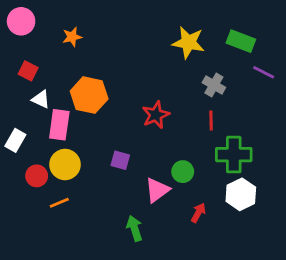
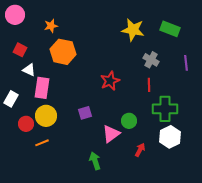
purple line: (264, 72) -> (186, 63), moved, turned 56
orange hexagon: (89, 95) -> (63, 52), moved
purple square: (120, 160) -> (85, 113), turned -32

